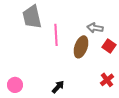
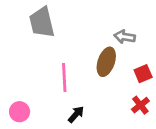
pink line: (56, 35) -> (64, 78), moved
red square: (109, 46) -> (143, 74), moved, turned 32

